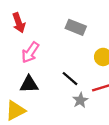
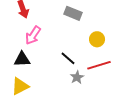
black triangle: (29, 84) -> (22, 59), moved

